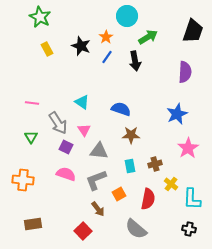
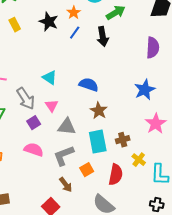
brown star: (131, 135) -> (99, 111), turned 30
purple square: (66, 147) -> (34, 123), turned 32
cyan rectangle: (130, 166) -> (98, 142), size x1.6

